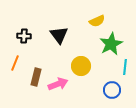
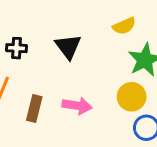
yellow circle: (81, 66) -> (132, 97), moved
pink arrow: (58, 84) -> (77, 106), moved, turned 30

